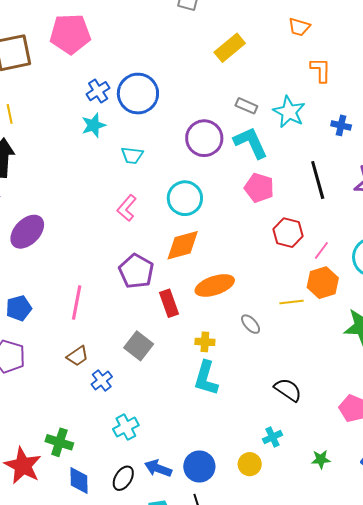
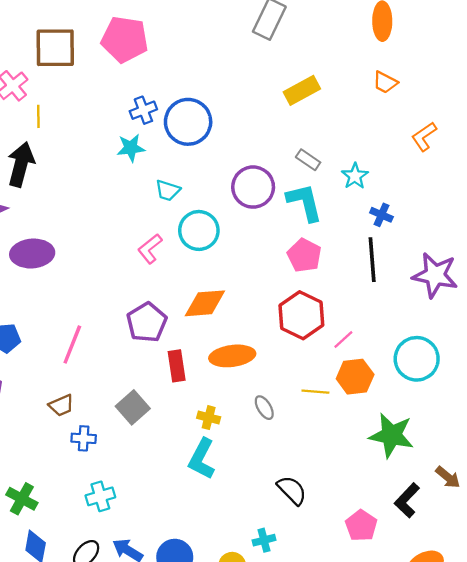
orange L-shape: (321, 70) -> (424, 136), moved, turned -136
cyan star: (289, 112) -> (355, 176), size x0.7
blue cross: (341, 125) -> (381, 215), moved
cyan circle: (185, 198) -> (199, 230), moved
purple ellipse: (27, 232) -> (32, 254), turned 30
red hexagon: (288, 233) -> (301, 315), moved, size x1.4
pink line: (321, 250) -> (343, 339), moved
blue cross: (102, 380) -> (84, 438), turned 30

